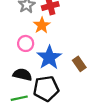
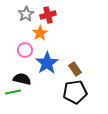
black pentagon: (46, 89) -> (75, 92), moved
green line: (19, 98) -> (13, 92), moved

